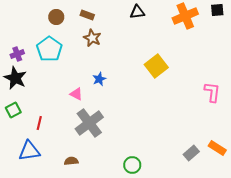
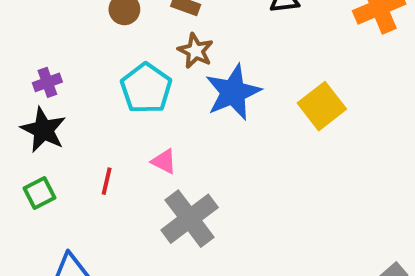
cyan pentagon: (49, 49) -> (146, 88), moved
blue star: (99, 79) -> (233, 92), moved, size x2.0
red line: (39, 123) -> (107, 181), moved

